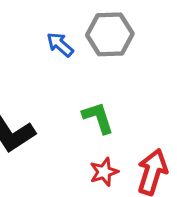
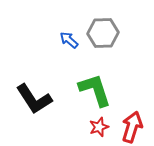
green L-shape: (98, 118) -> (95, 90), size x1.5

